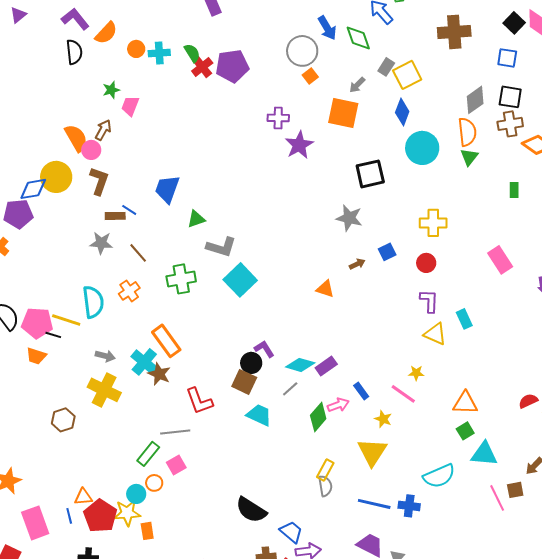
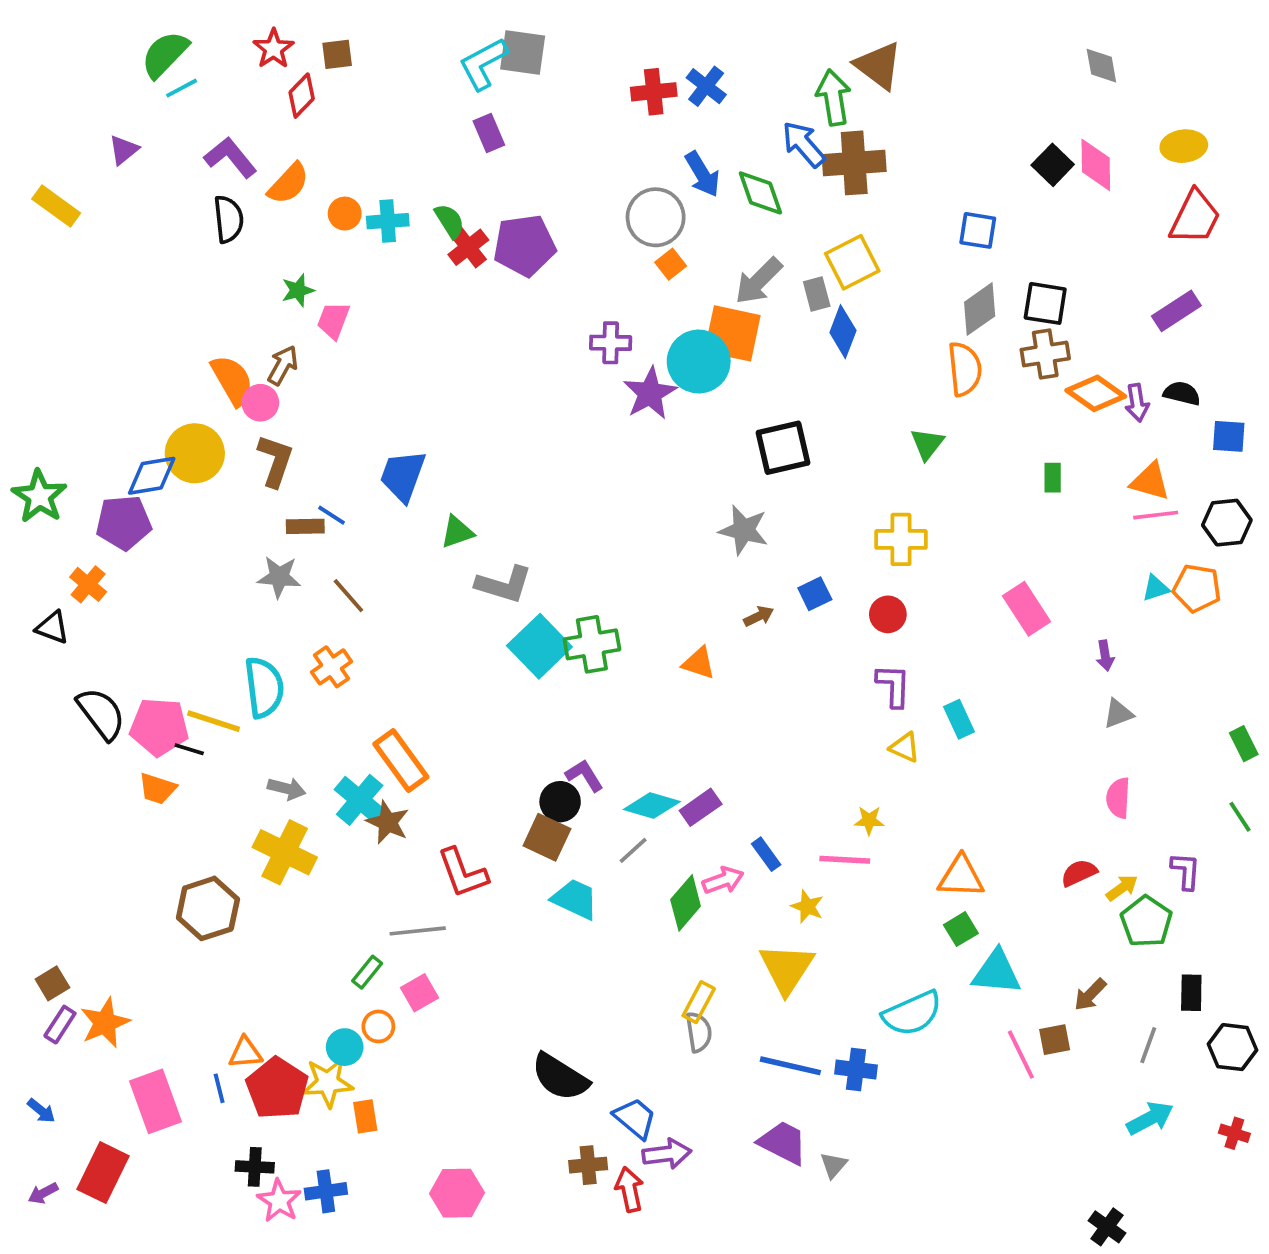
brown cross: (454, 32) -> (854, 163), moved
blue square: (507, 58) -> (978, 230), moved
gray rectangle: (386, 67) -> (817, 294), moved, turned -48
gray arrow: (357, 85) -> (759, 281), size x1.6
cyan circle: (422, 148) -> (699, 362), moved
green triangle: (469, 157) -> (927, 444), moved
green cross: (181, 279) -> (592, 644), moved
yellow triangle: (435, 334) -> (905, 747), size x0.7
pink line: (403, 394) -> (845, 860), turned -32
brown hexagon: (63, 420) -> (208, 908), size x1.4
green rectangle: (148, 454) -> (367, 972), size x0.7

